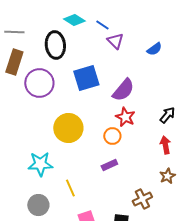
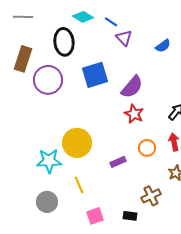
gray line: (14, 32) -> (23, 17), moved
yellow circle: (68, 128) -> (77, 143), moved
orange circle: (112, 136) -> (147, 148), moved

